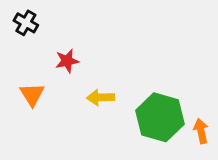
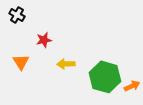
orange arrow: (201, 131) -> (132, 86), turned 77

